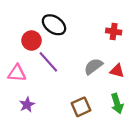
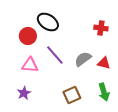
purple line: (48, 62) -> (55, 55), moved
pink triangle: (17, 73) -> (30, 65), moved

